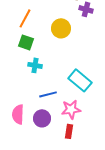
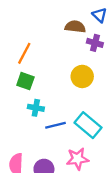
yellow circle: (61, 28) -> (82, 76), moved
blue line: (48, 94) -> (56, 125), moved

